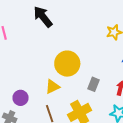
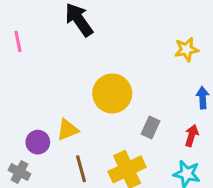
yellow triangle: (52, 87) -> (68, 130), moved

